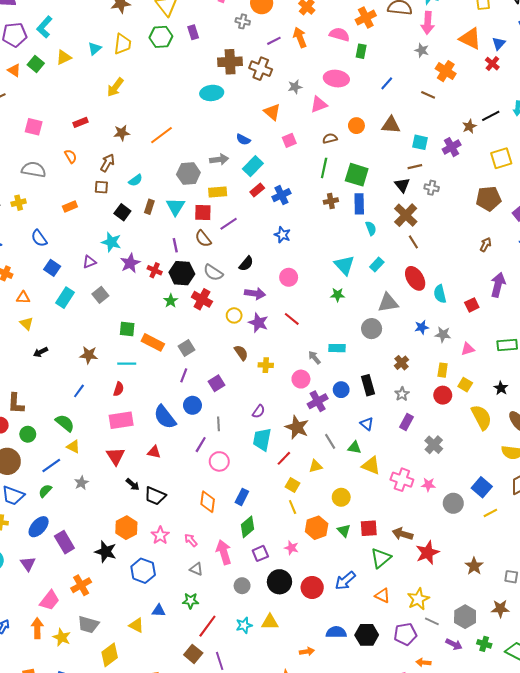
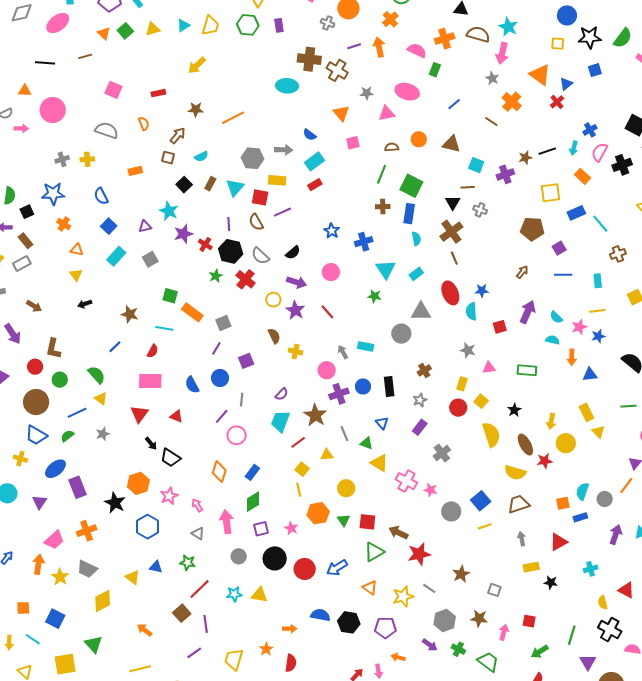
blue cross: (281, 195) -> (364, 242), moved
blue star: (422, 327) -> (482, 291), moved
blue semicircle: (165, 417) -> (192, 385), size x0.7
gray line: (432, 621) -> (429, 588), moved

